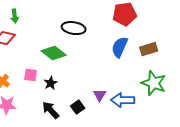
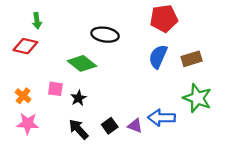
purple triangle: (100, 95) -> (135, 126), moved, turned -40

